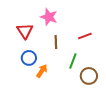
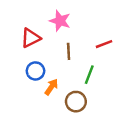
red triangle: (25, 31) -> (31, 38), turned 36
brown circle: (89, 76) -> (76, 102), moved

